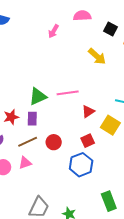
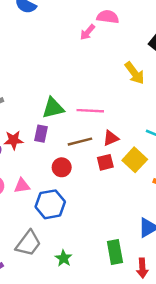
pink semicircle: (82, 16) -> (108, 17), moved
red star: (11, 117) -> (14, 140), moved
red square: (88, 141) -> (105, 162), moved
brown line: (28, 142) -> (80, 142), moved
blue hexagon: (81, 165) -> (50, 204), moved

